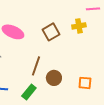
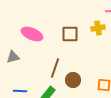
brown square: (51, 32) -> (70, 34), turned 30

